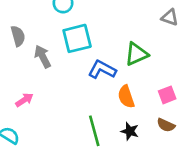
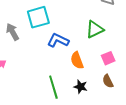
green triangle: (136, 54) -> (95, 29), moved
brown semicircle: (166, 125) -> (108, 81), turned 40

